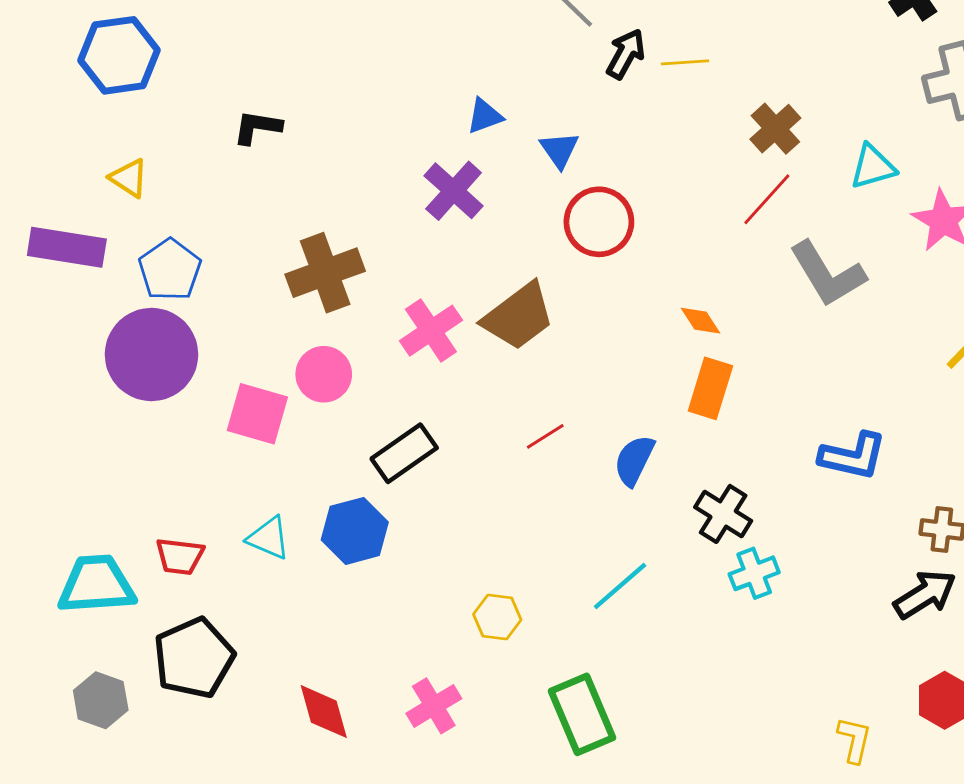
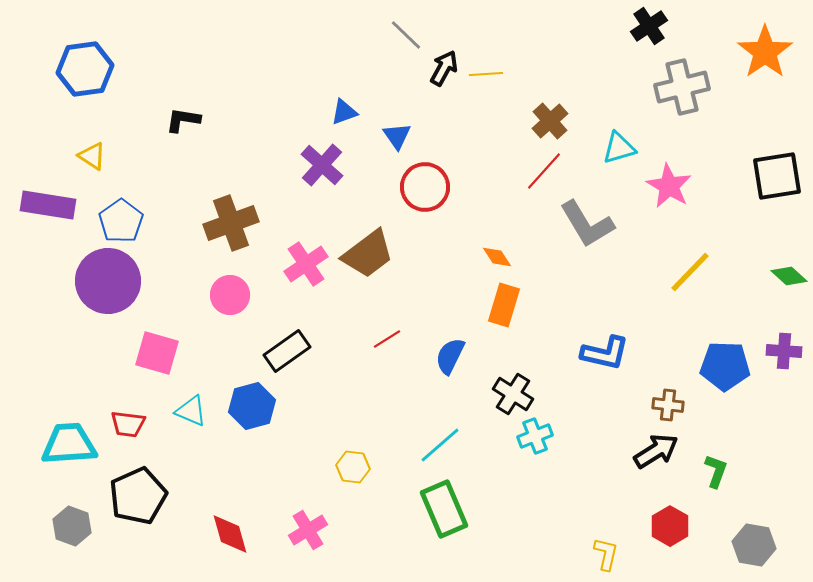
pink square: (257, 414) -> (157, 353), moved
green rectangle: (582, 714) -> (444, 509), moved

